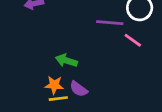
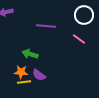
purple line: (110, 23) -> (46, 26), moved

